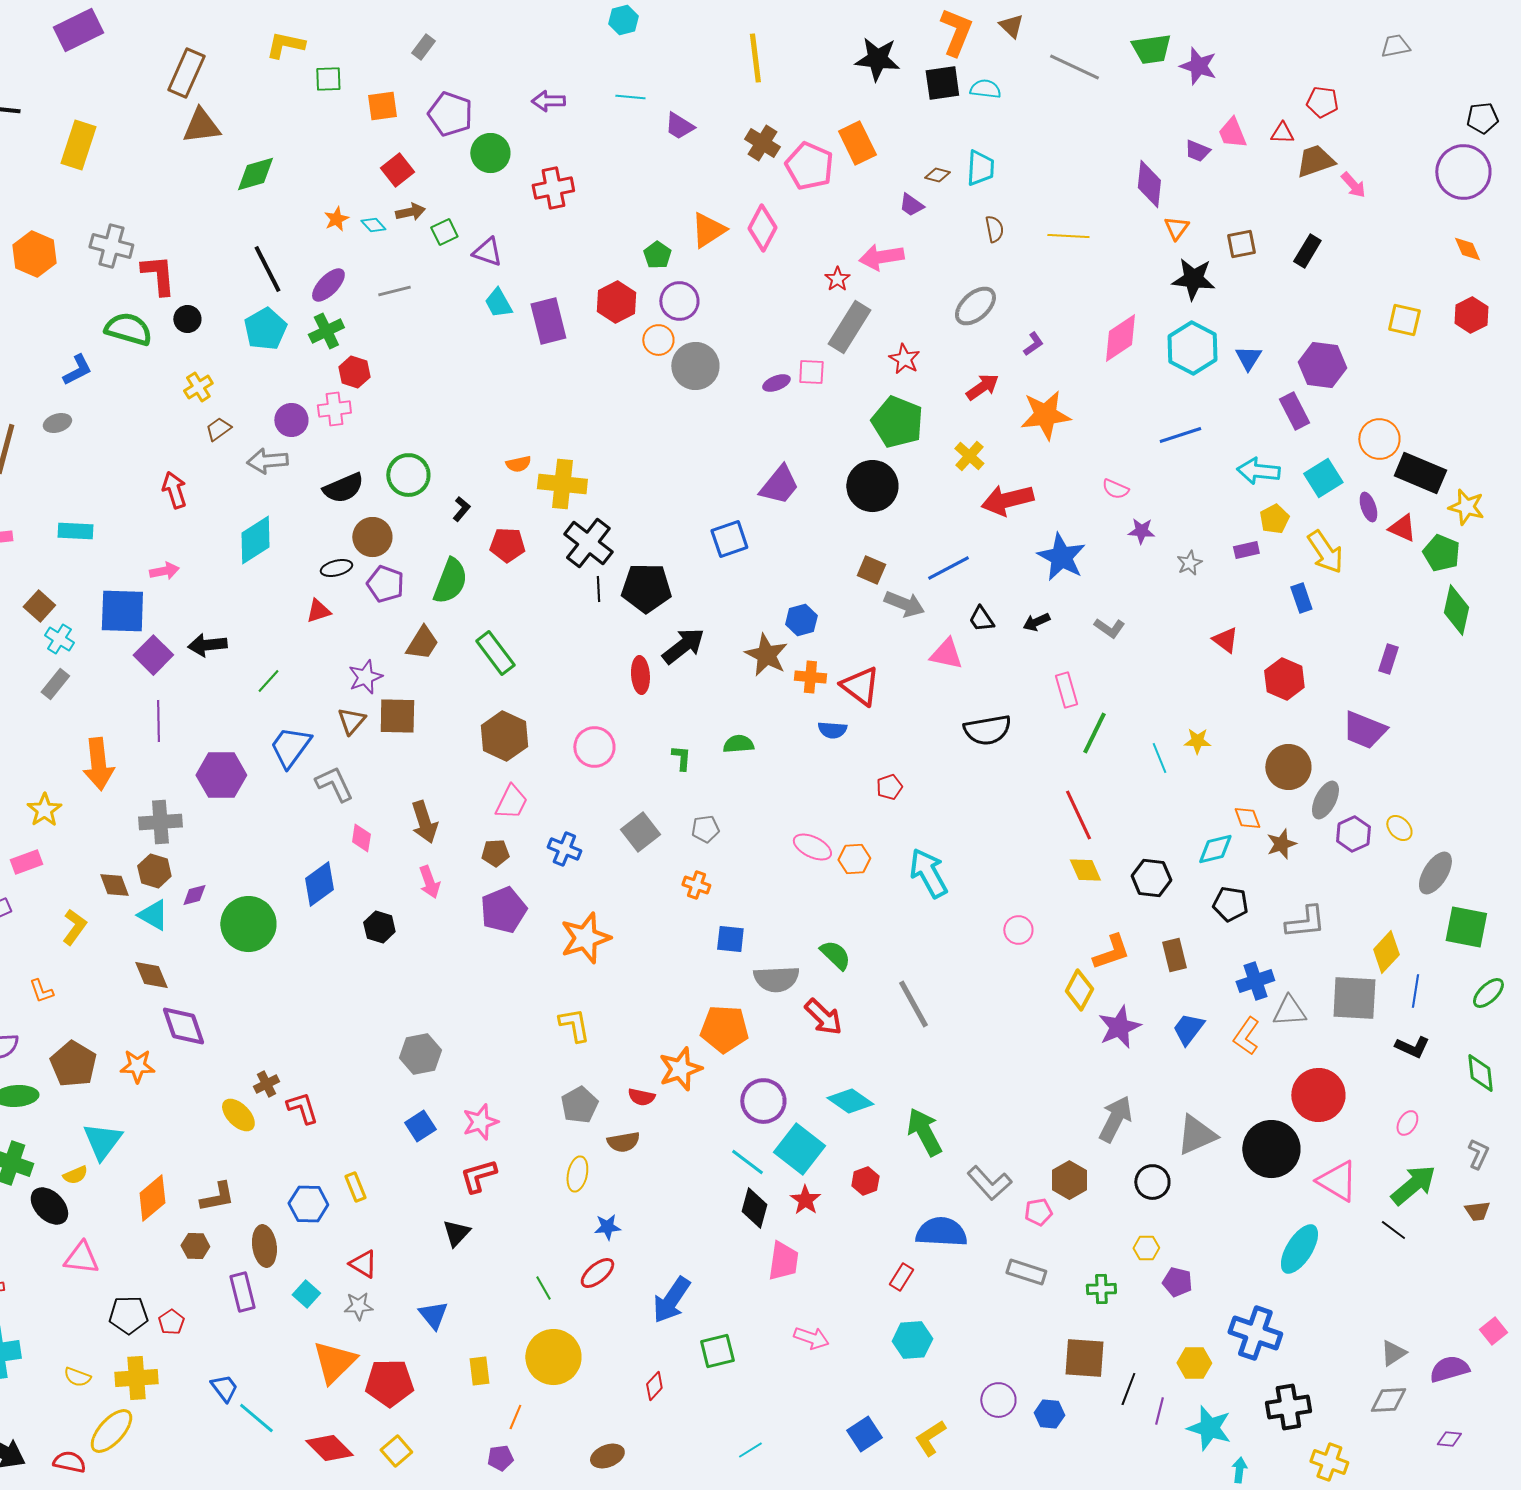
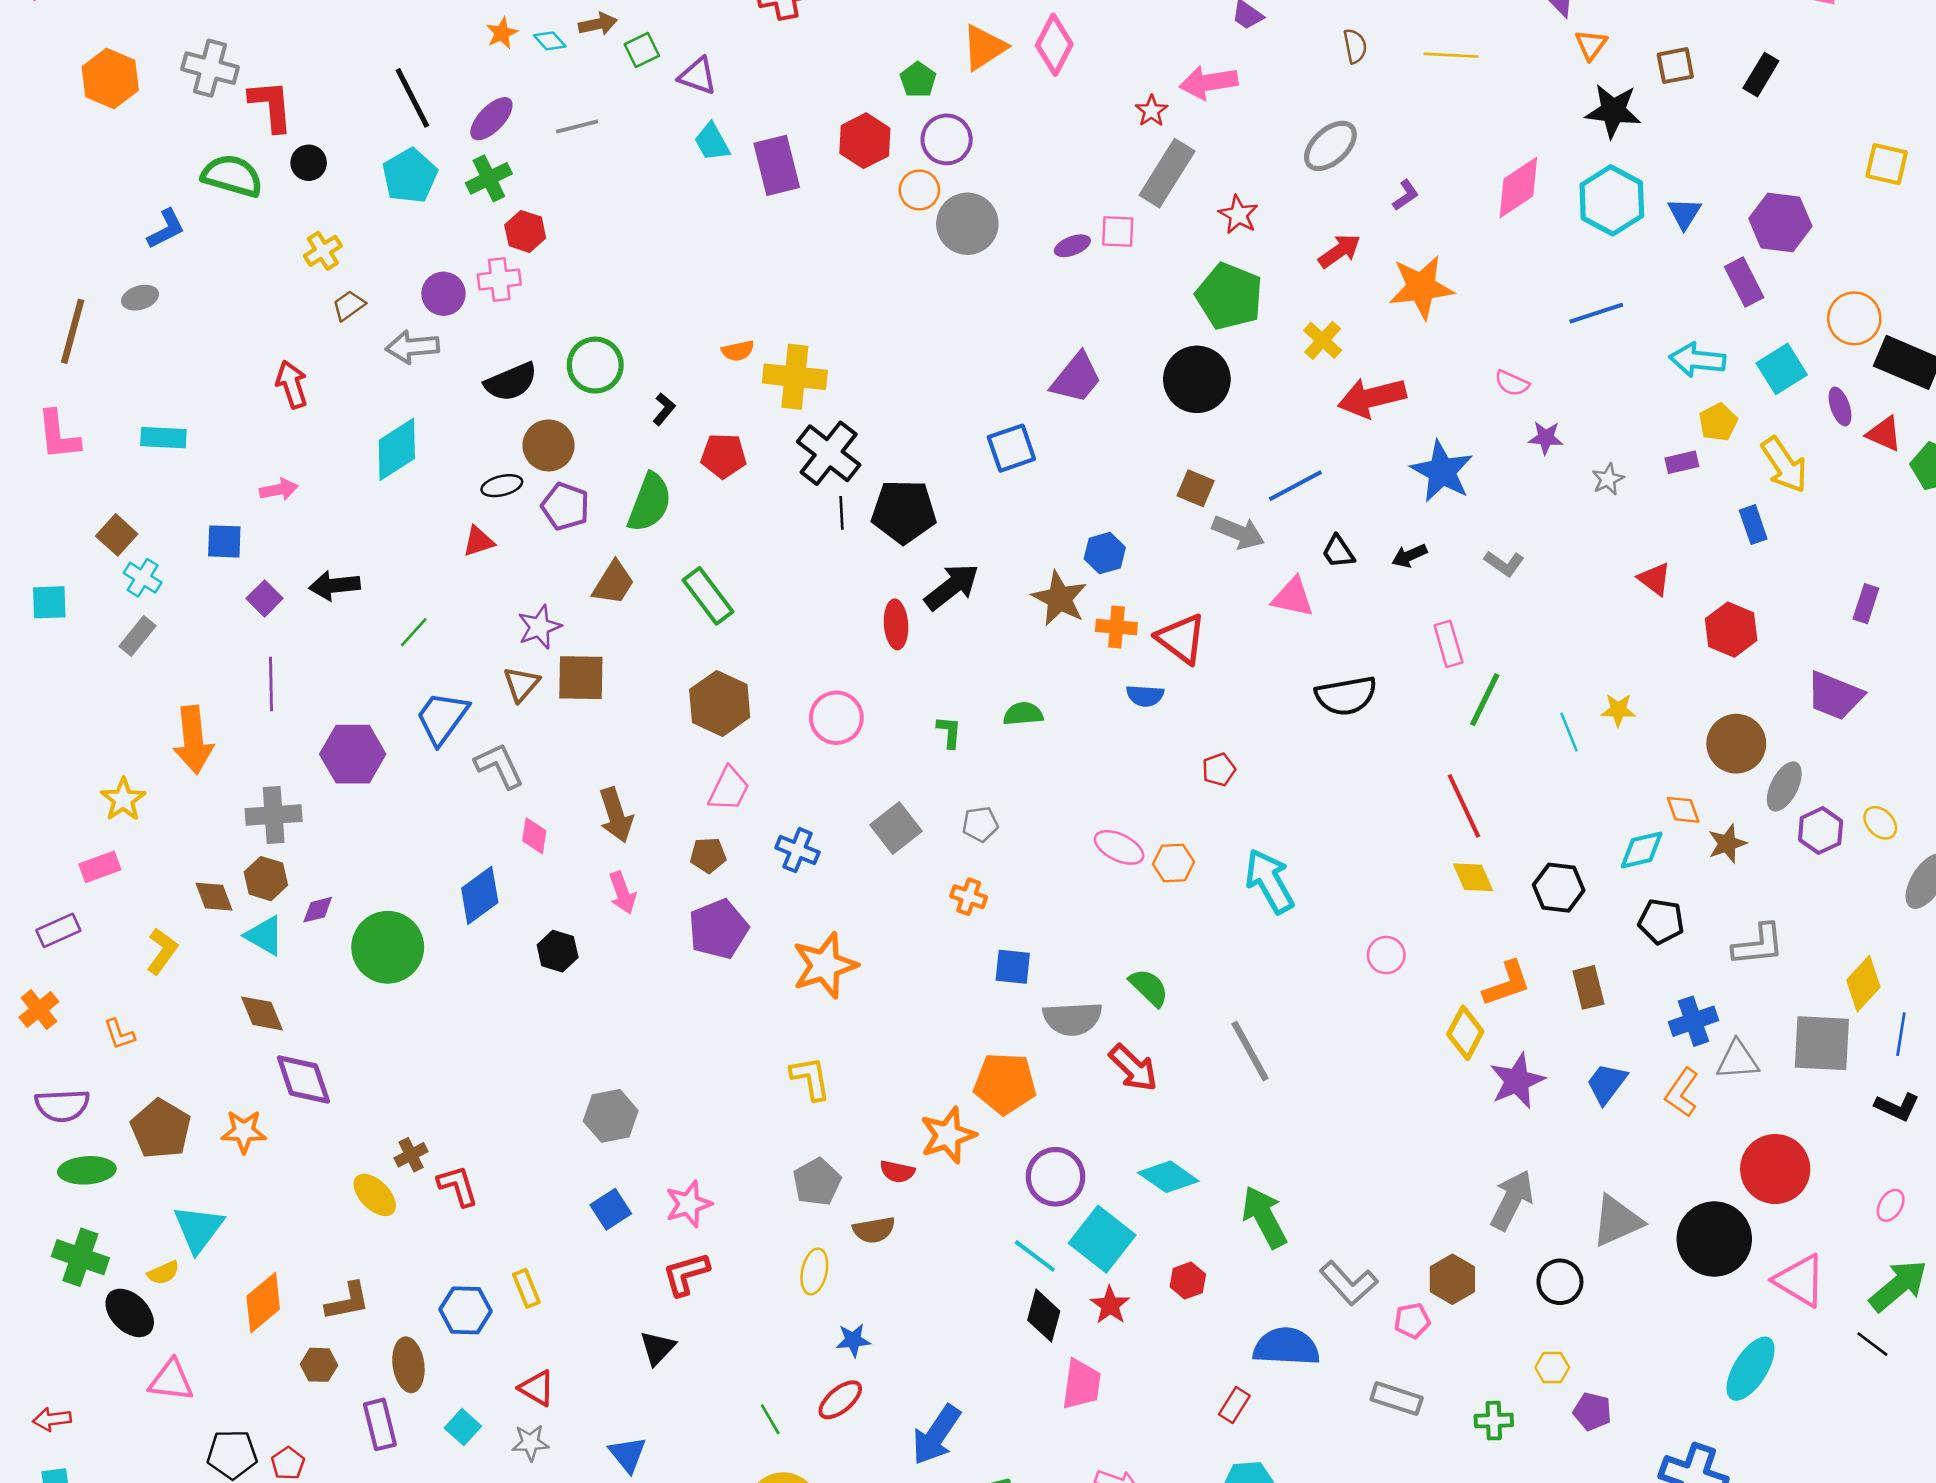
blue square: (122, 611) -> (224, 541), size x0.6
purple square: (153, 655) -> (265, 598), size x0.7

